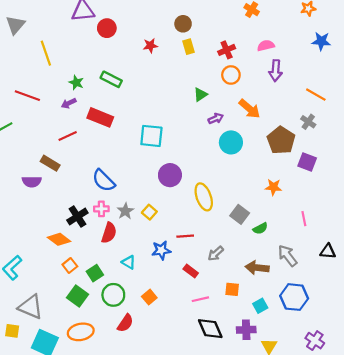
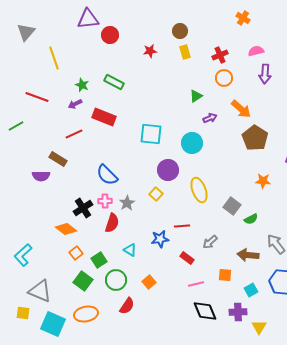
brown pentagon: (281, 140) -> (255, 138), moved
cyan circle: (231, 142) -> (192, 143), moved
yellow square: (149, 212) -> (156, 194), moved

